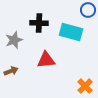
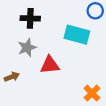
black cross: (39, 23) -> (30, 18), moved
gray star: (14, 40) -> (27, 48), moved

